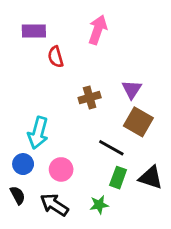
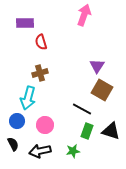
pink arrow: (98, 30) -> (84, 15), moved
brown cross: (90, 98) -> (40, 73), moved
black arrow: (54, 205) -> (40, 151), turned -45

